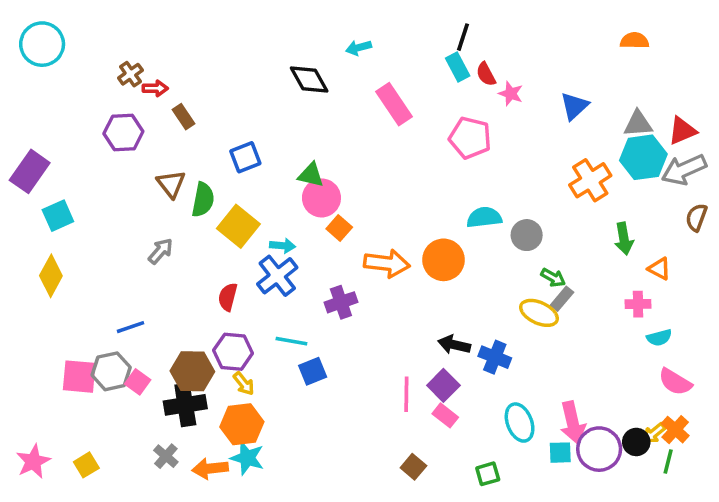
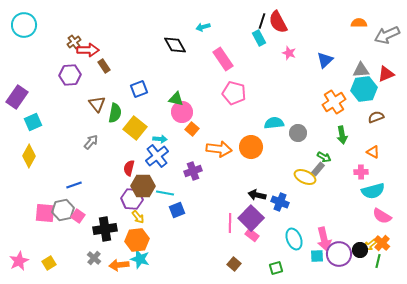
red semicircle: (486, 74) -> (278, 22), moved, size x1.6
red arrow: (155, 88) -> (88, 50), size x1.5
pink pentagon: (470, 138) -> (234, 93), moved
gray arrow: (684, 170) -> (387, 35), moved
brown semicircle: (696, 217) -> (376, 117), moved, turned 49
green arrow: (624, 239) -> (342, 135), moved
green arrow: (553, 278) -> (324, 157), moved
cyan semicircle: (659, 338) -> (373, 191), size x1.6
brown hexagon: (192, 371) -> (143, 186), moved
purple square: (443, 385) -> (251, 218), size x1.4

